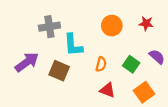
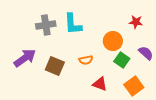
orange circle: (112, 26) -> (113, 41), moved
cyan L-shape: (73, 45) -> (73, 24), moved
orange semicircle: (101, 64) -> (86, 60), moved, turned 64

